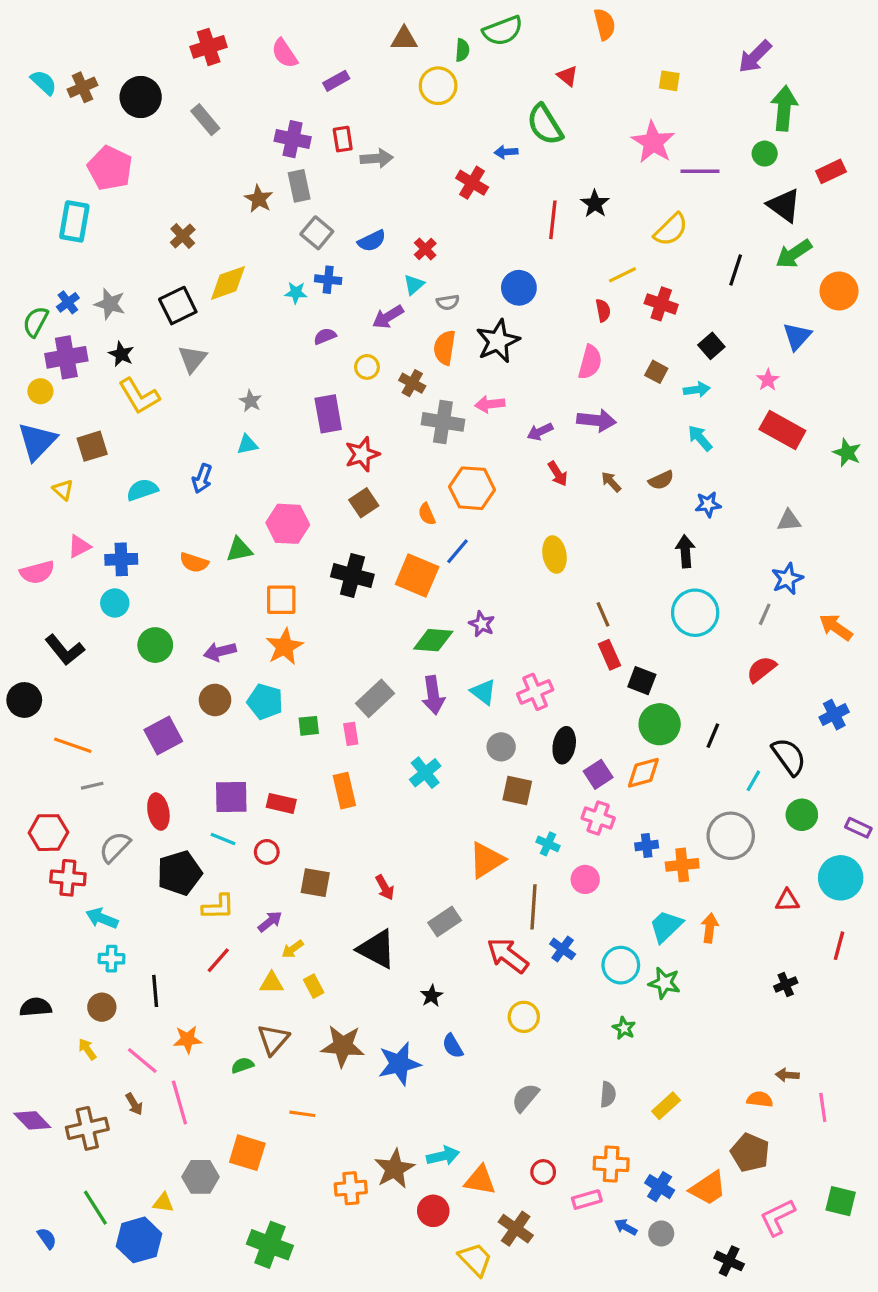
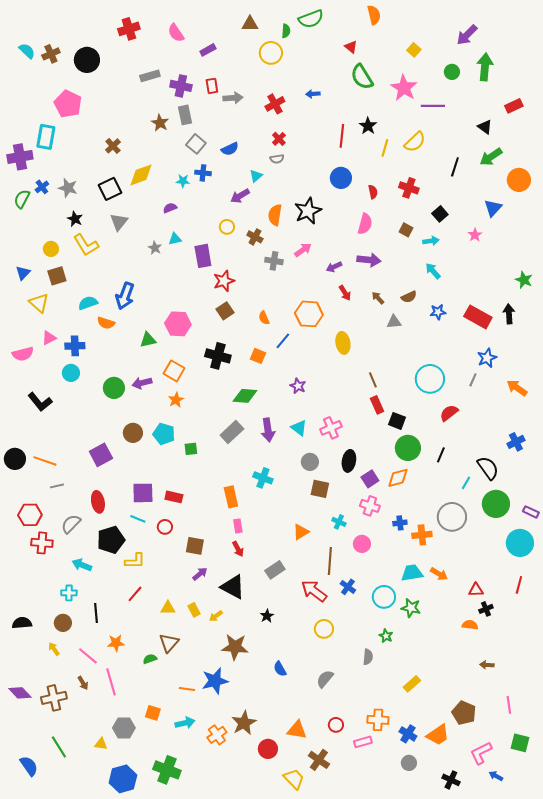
yellow square: (669, 81) -> (414, 50), turned 32
gray rectangle: (205, 120) -> (150, 76), moved, turned -66
green semicircle: (545, 124) -> (362, 77), moved
green circle: (765, 154) -> (452, 72), moved
red cross: (472, 183) -> (275, 104), moved, turned 30
black triangle: (784, 205) -> (485, 127), size x0.7
red cross: (425, 249) -> (279, 139), moved
yellow line: (622, 275) -> (385, 148), moved, turned -48
blue circle: (519, 288) -> (341, 178), moved
gray semicircle: (448, 302) -> (277, 159), moved
purple semicircle: (325, 336) -> (170, 208), moved
purple cross: (66, 357) -> (20, 157), moved
yellow circle: (40, 391) -> (51, 249), moved
pink arrow: (490, 404) -> (303, 250), turned 150
gray cross: (443, 422) -> (274, 261), size x0.7
red rectangle: (782, 430) -> (478, 317), moved
blue triangle: (37, 441) -> (23, 273), size x0.6
cyan triangle: (247, 445) -> (175, 239), moved
blue arrow: (202, 479) -> (125, 296), size x1.5
orange hexagon: (472, 488) -> (309, 314), moved
yellow triangle: (63, 490) -> (39, 303), size x1.5
gray triangle: (789, 521) -> (394, 322), moved
black arrow: (685, 551) -> (509, 314), moved
orange semicircle: (194, 563) -> (106, 323), moved
orange square: (417, 576) -> (258, 356), size x0.6
orange square: (281, 600) -> (174, 371), turned 30
green diamond: (433, 640) -> (245, 396), moved
green circle: (155, 645) -> (114, 388), moved
orange star: (285, 647) -> (176, 400), size x0.7
purple arrow: (220, 651) -> (142, 383), moved
red semicircle: (761, 669) -> (449, 413), moved
black circle: (24, 700) -> (15, 459), moved
pink rectangle: (351, 734) -> (238, 526), moved
cyan cross: (425, 773) -> (263, 478), turned -30
orange rectangle: (344, 791) -> (231, 497), moved
green circle: (802, 815) -> (496, 504), size x1.4
orange triangle: (487, 860) -> (301, 532), size x0.7
red triangle: (787, 900) -> (476, 590), moved
cyan arrow: (102, 918) -> (82, 565), moved
purple arrow: (270, 921) -> (200, 574), moved
cyan trapezoid: (666, 926) -> (412, 573), turned 35
orange arrow: (710, 928) -> (439, 574), turned 114
yellow arrow: (293, 949) -> (216, 616), moved
brown star: (343, 1046) -> (235, 647), moved
blue semicircle: (453, 1046) -> (280, 669), moved
blue star: (399, 1064) -> (215, 681), moved
gray semicircle: (608, 1094) -> (368, 657), moved
orange semicircle: (760, 1099) -> (470, 625), moved
pink line: (823, 1107) -> (509, 705), moved
orange square: (247, 1153) -> (153, 713), size x0.7
cyan arrow: (443, 1156) -> (185, 723), moved
orange cross: (351, 1188) -> (217, 735), turned -30
blue arrow: (626, 1227) -> (496, 776), moved
blue semicircle: (47, 1238) -> (29, 766), size x1.5
blue hexagon: (139, 1240) -> (123, 779), moved

